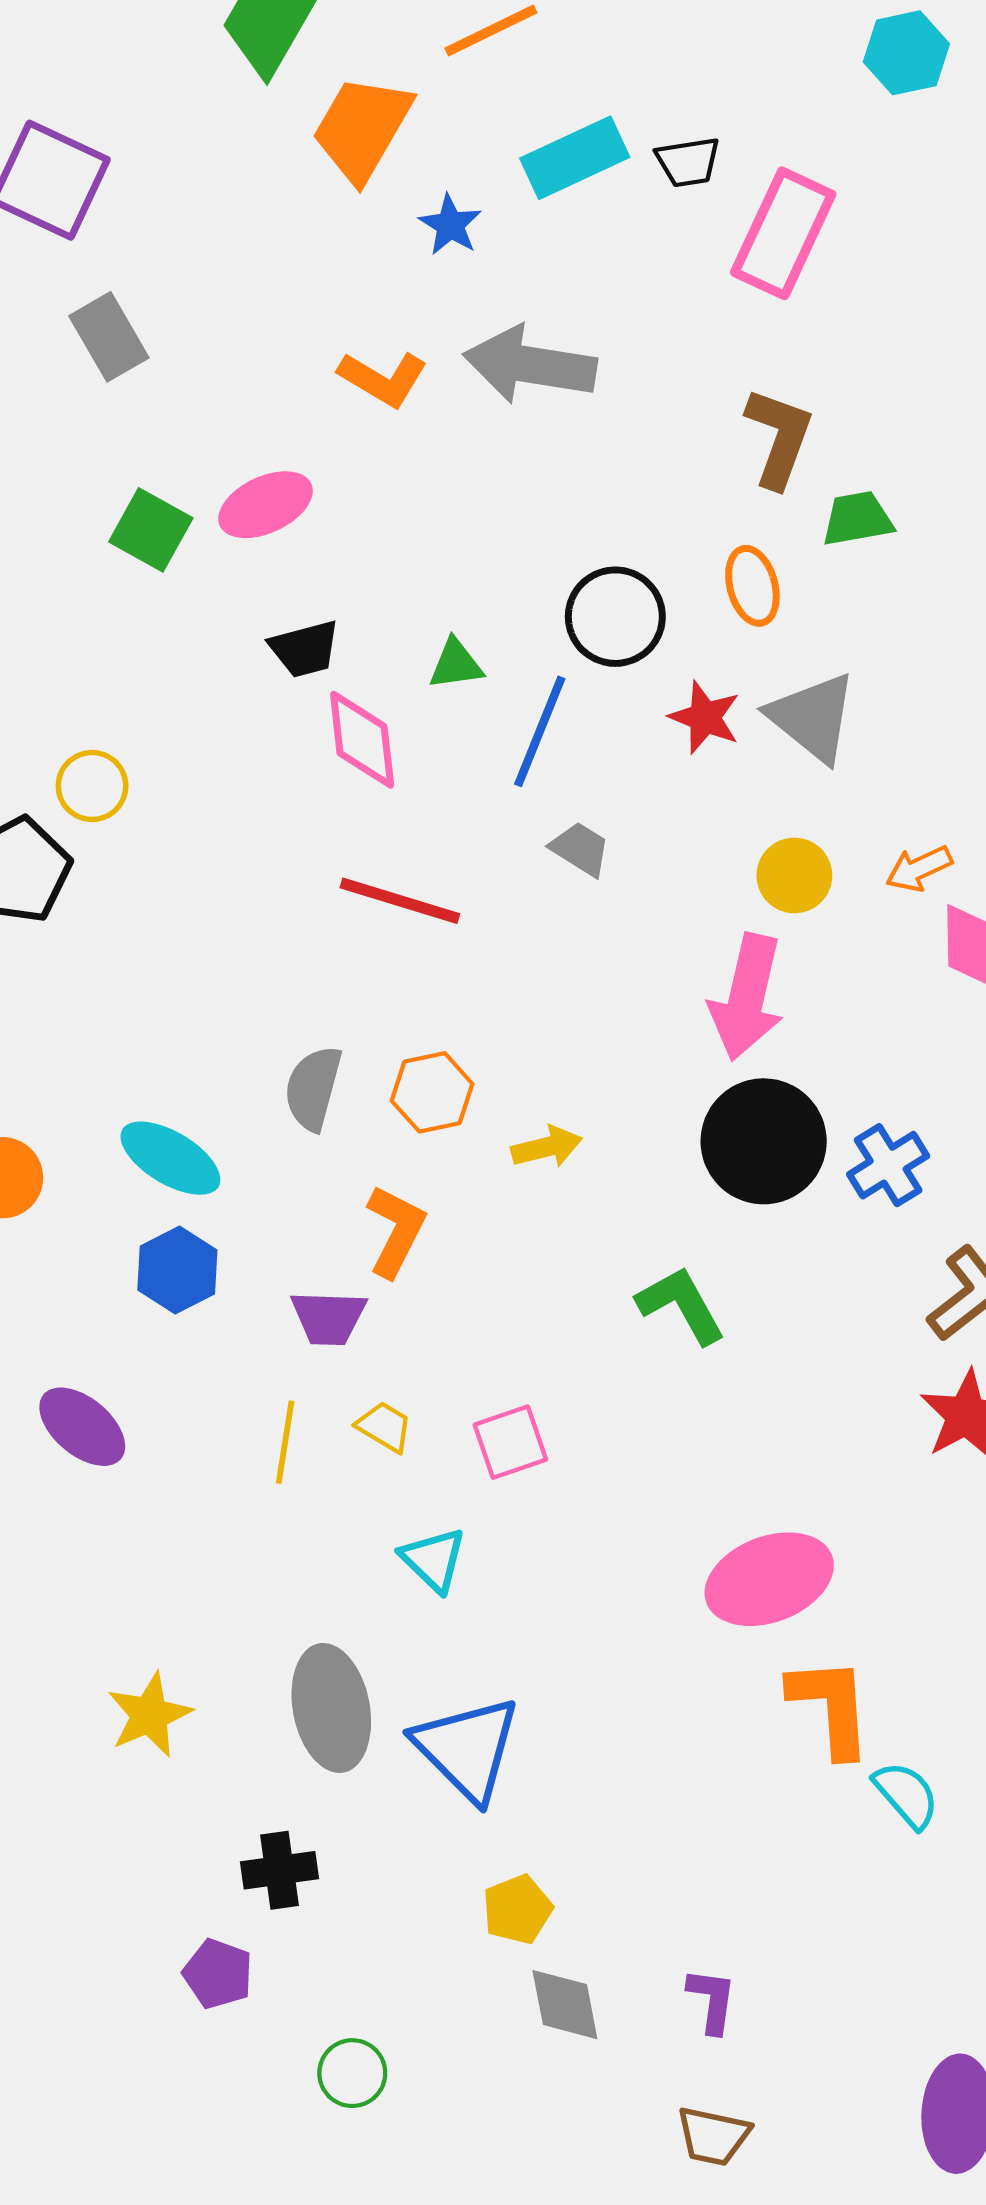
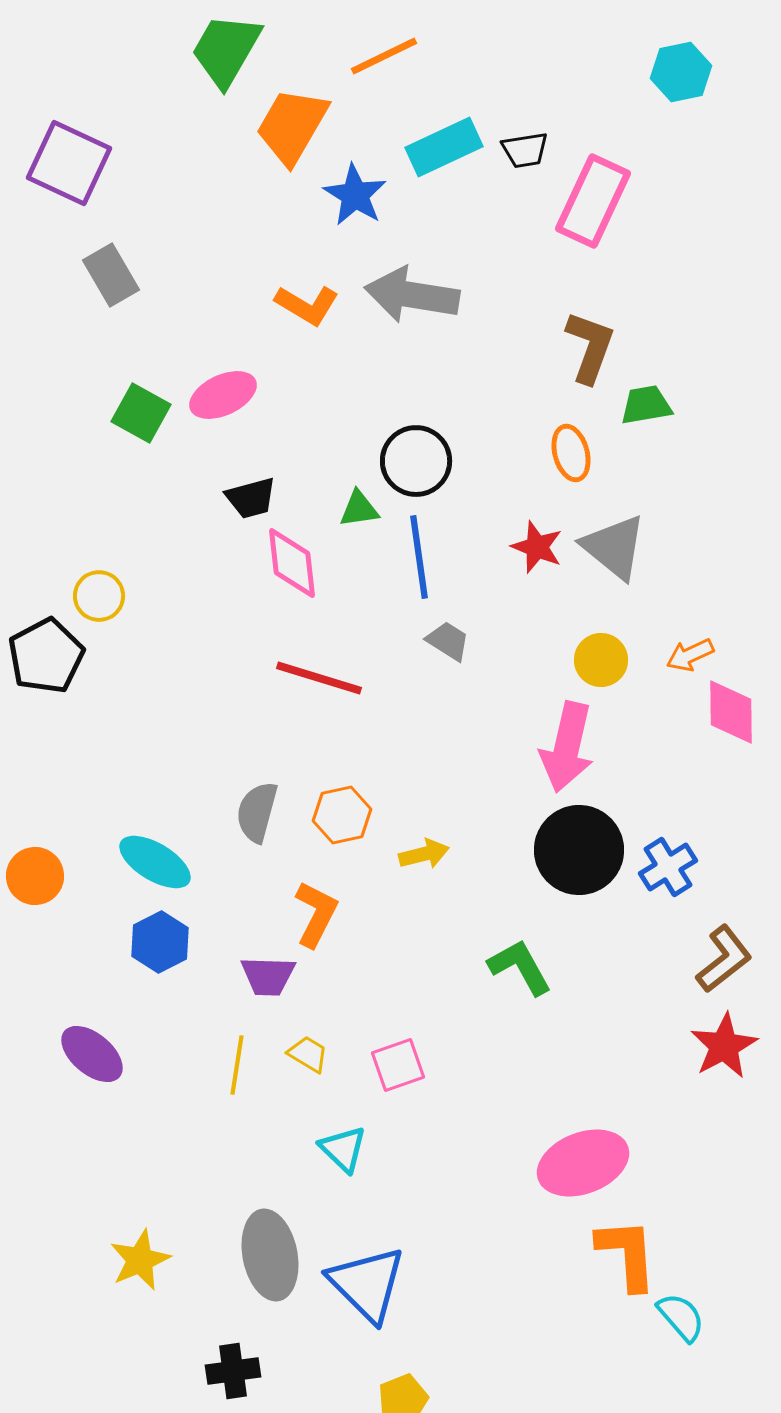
blue star: (450, 225) -> (355, 195), size x1.4
black circle: (615, 617) -> (416, 461), moved
blue line: (540, 731) -> (419, 557), turned -30

